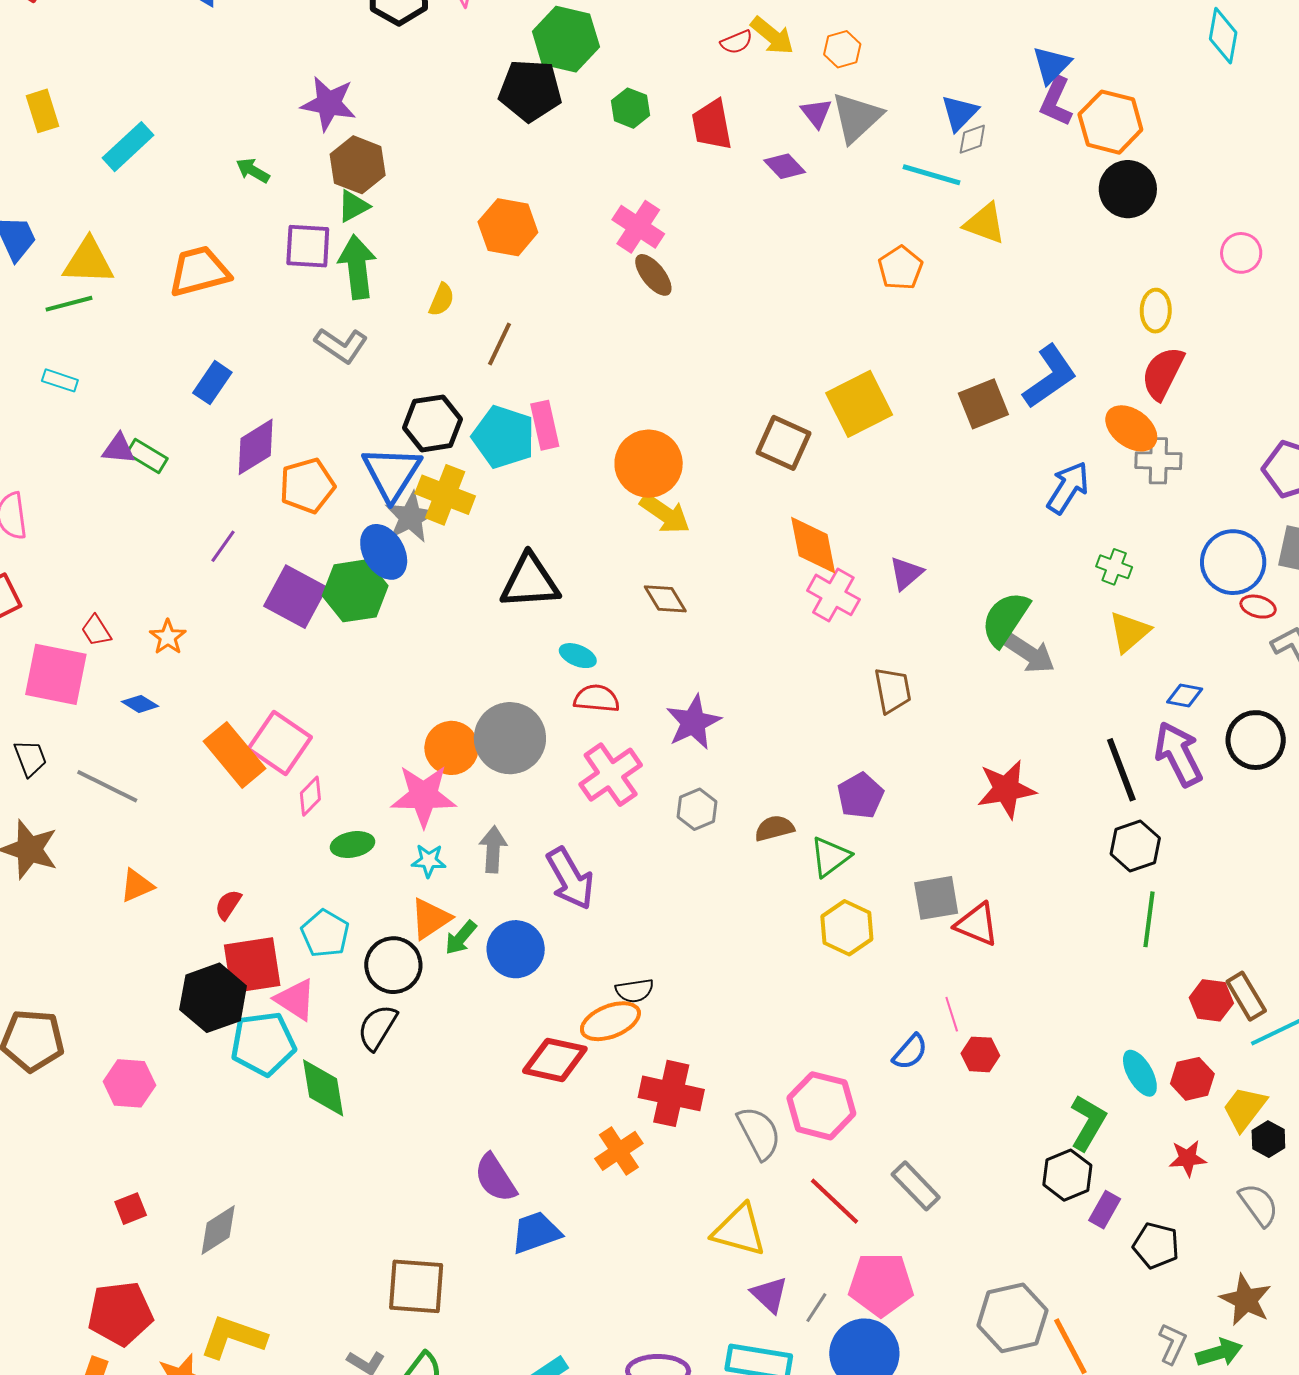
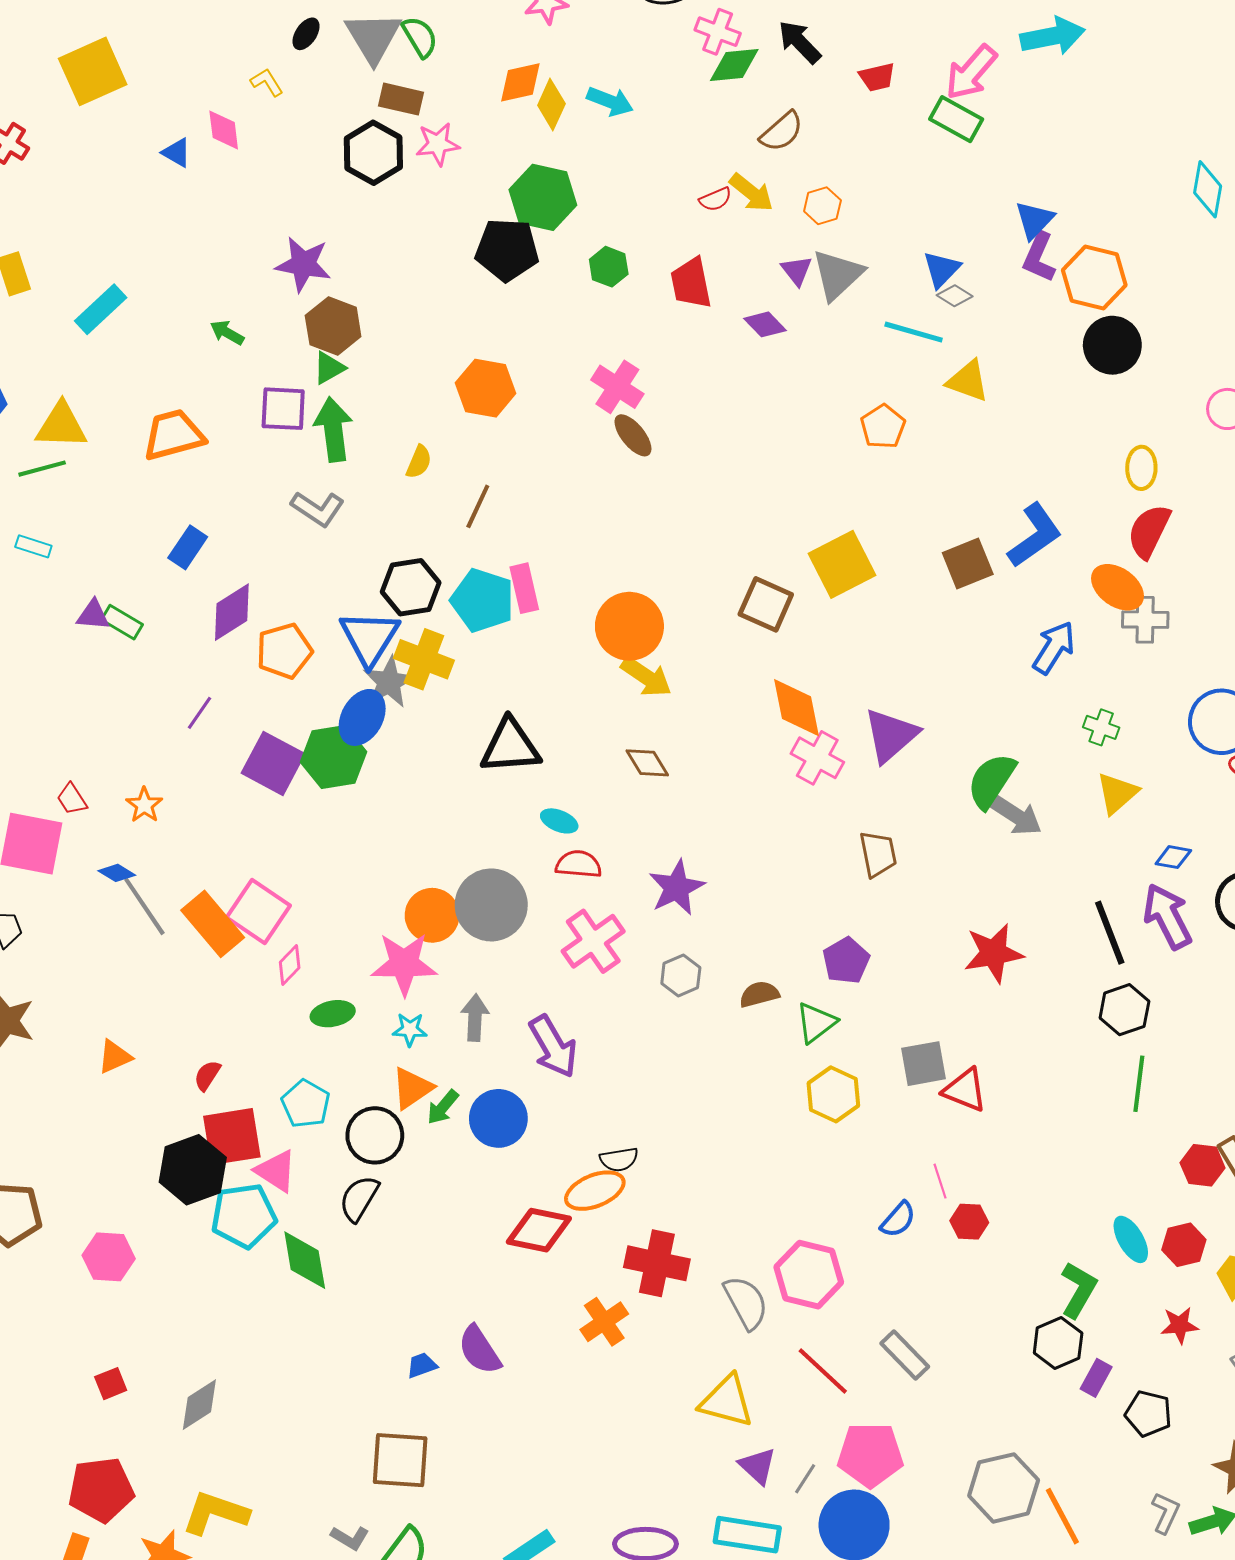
gray diamond: (972, 139) -> (955, 296), turned 52
blue ellipse: (384, 552) -> (362, 717), turned 60
purple triangle: (906, 573) -> (891, 735), size x1.6
gray line: (107, 786) -> (144, 906), moved, turned 30
blue trapezoid: (536, 1232) -> (422, 1365), moved, size x0.6

